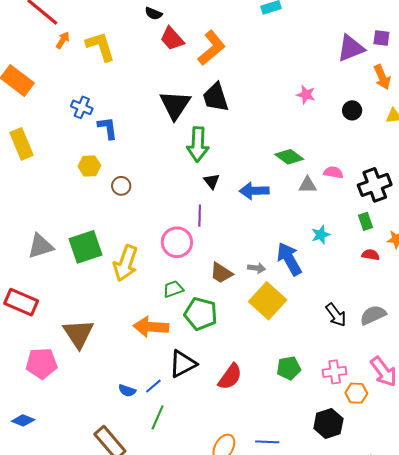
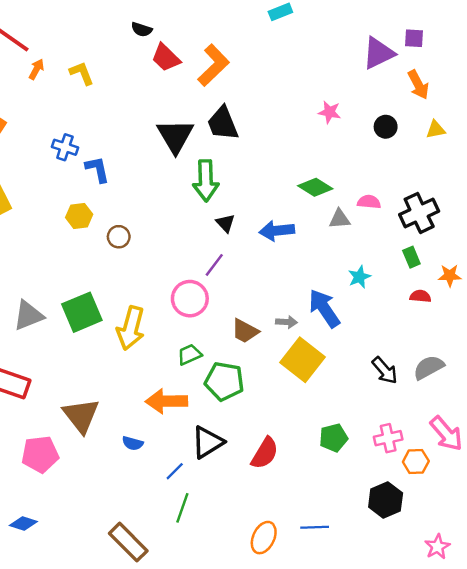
yellow L-shape: (100, 46) -> (82, 73), size x0.7
purple line: (200, 216) -> (214, 265), turned 40
blue semicircle: (127, 391) -> (133, 443), moved

